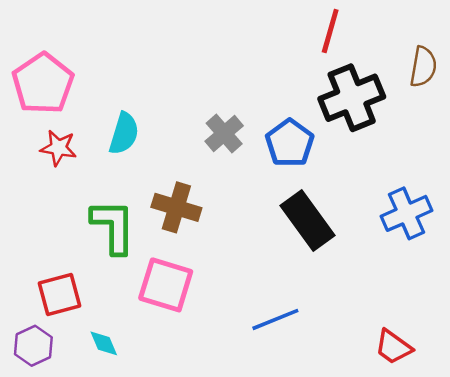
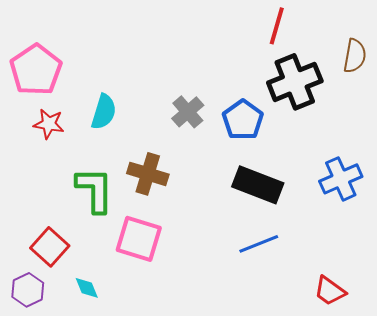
black rectangle: (308, 221) -> (258, 185), turned -33
red square: (60, 294) -> (50, 247), turned -33
blue line: (275, 319) -> (259, 244), moved

